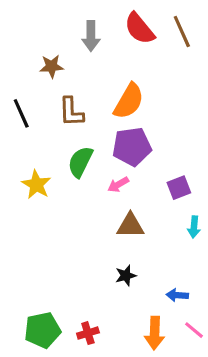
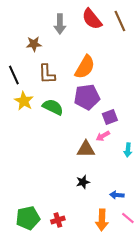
green semicircle: (80, 162) -> (53, 107), turned 90
yellow star: (36, 185) -> (24, 101), moved
pink arrow: (118, 185) -> (103, 136), moved
purple square: (179, 188) -> (110, 117), moved

